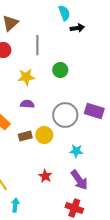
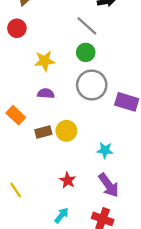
gray line: (37, 45) -> (87, 26), moved, turned -48
gray circle: (65, 115) -> (92, 85), moved
cyan arrow: (15, 205) -> (62, 215), moved, turned 32

